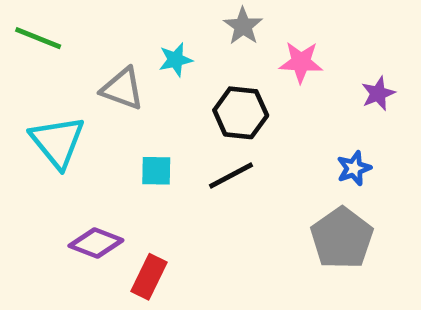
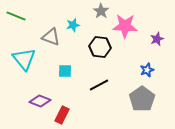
pink star: (301, 62) -> (125, 26), size x1.4
black line: (231, 175) -> (99, 85), moved

